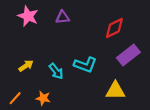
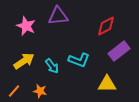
pink star: (28, 16) -> (26, 26), moved
purple triangle: (63, 17) -> (58, 16), size x1.5
yellow arrow: (26, 66) -> (24, 61), size x1.5

